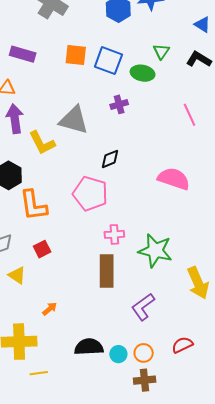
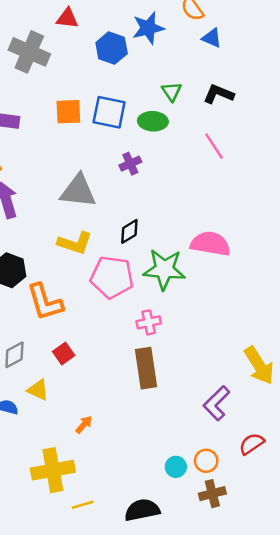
blue triangle: (202, 24) -> (212, 38), moved
pink line: (190, 115) -> (214, 146), moved
yellow L-shape: (42, 143) -> (75, 243), moved, turned -36
green star: (155, 251) -> (164, 269), moved
purple L-shape: (143, 307) -> (216, 403), moved
black semicircle: (89, 347) -> (142, 510), moved

